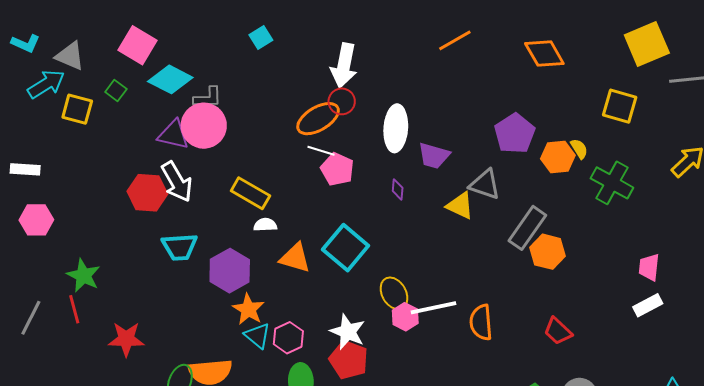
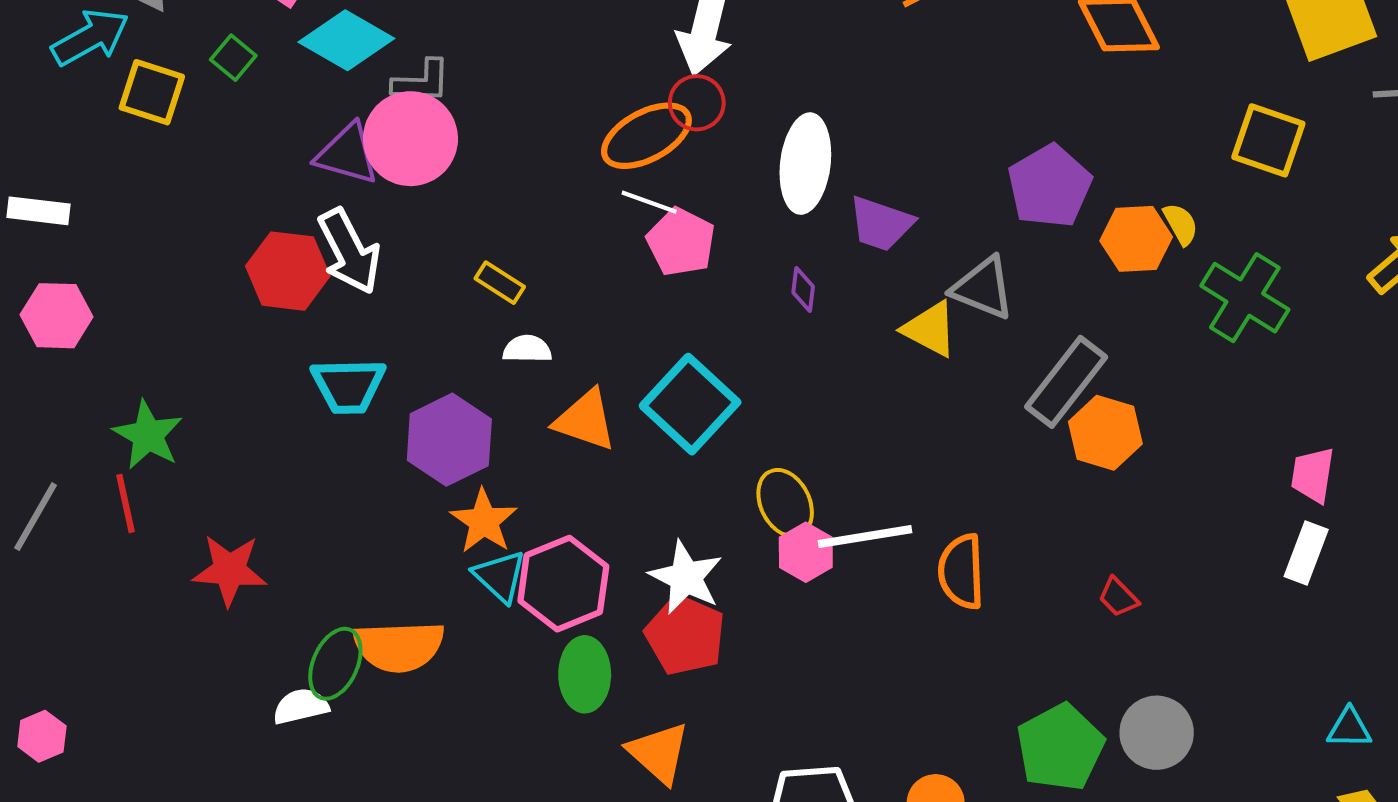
yellow rectangle: (250, 193) -> (500, 283), size x0.6
white rectangle: (648, 305) -> (1306, 553), turned -44
red trapezoid: (558, 331) -> (1118, 597), size x0.7
pink hexagon: (288, 338) -> (563, 584), size x1.4

